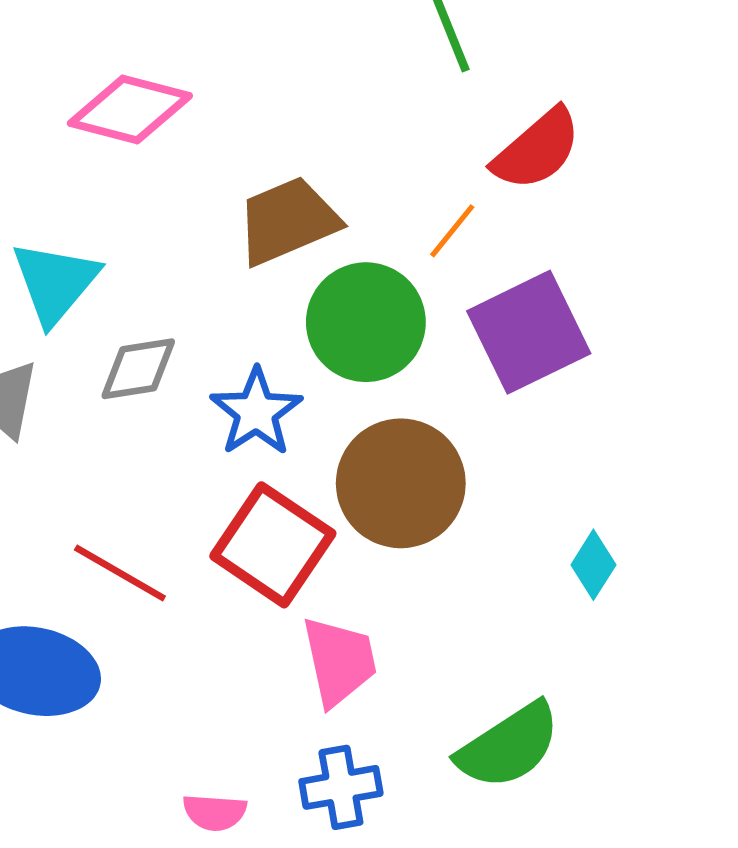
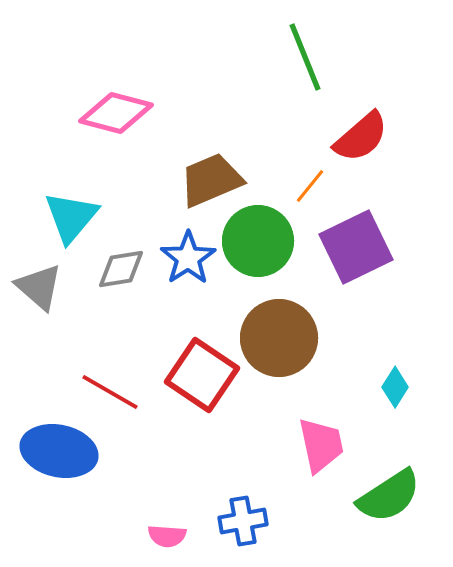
blue star: (256, 412) -> (188, 258), moved
pink trapezoid: (339, 661) -> (321, 445), moved
green semicircle: (509, 746) -> (389, 496), moved

